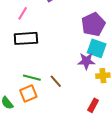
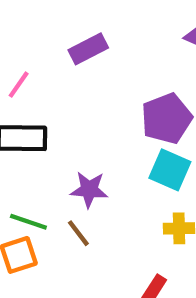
purple star: (86, 61) -> (89, 190), moved

